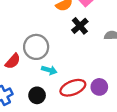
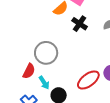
cyan arrow: (49, 70) -> (44, 83), moved, turned 56

